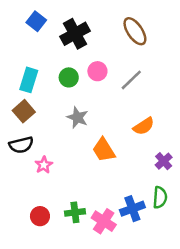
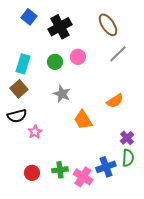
gray line: (131, 80) -> (118, 54), moved
purple cross: (164, 161) -> (127, 138), moved

